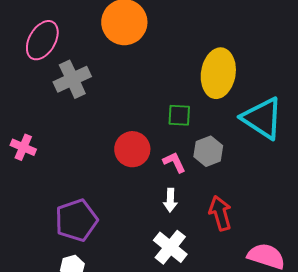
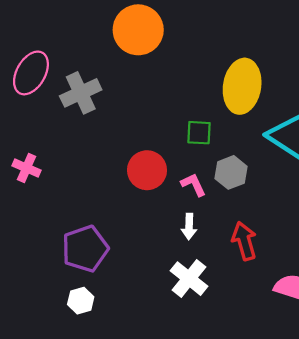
pink ellipse: (42, 40) -> (31, 73), moved

